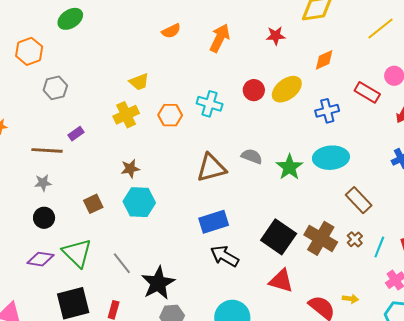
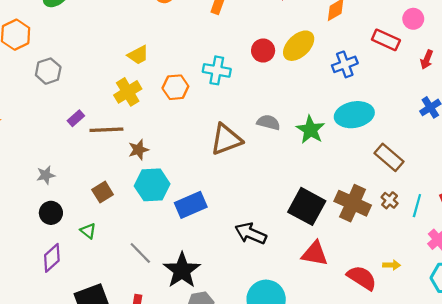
brown line: (47, 150) -> (106, 130), moved
blue rectangle: (214, 222) -> (191, 205), moved
green triangle: (77, 253) -> (88, 231), moved, size x0.5
purple diamond: (40, 259) -> (52, 258), turned -44

